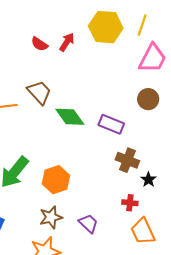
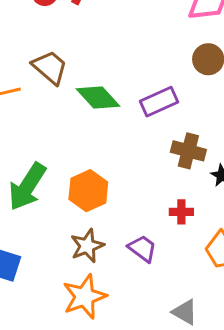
purple rectangle: (111, 124) -> (159, 102), turned -40
red cross: (130, 203) -> (181, 212), moved

